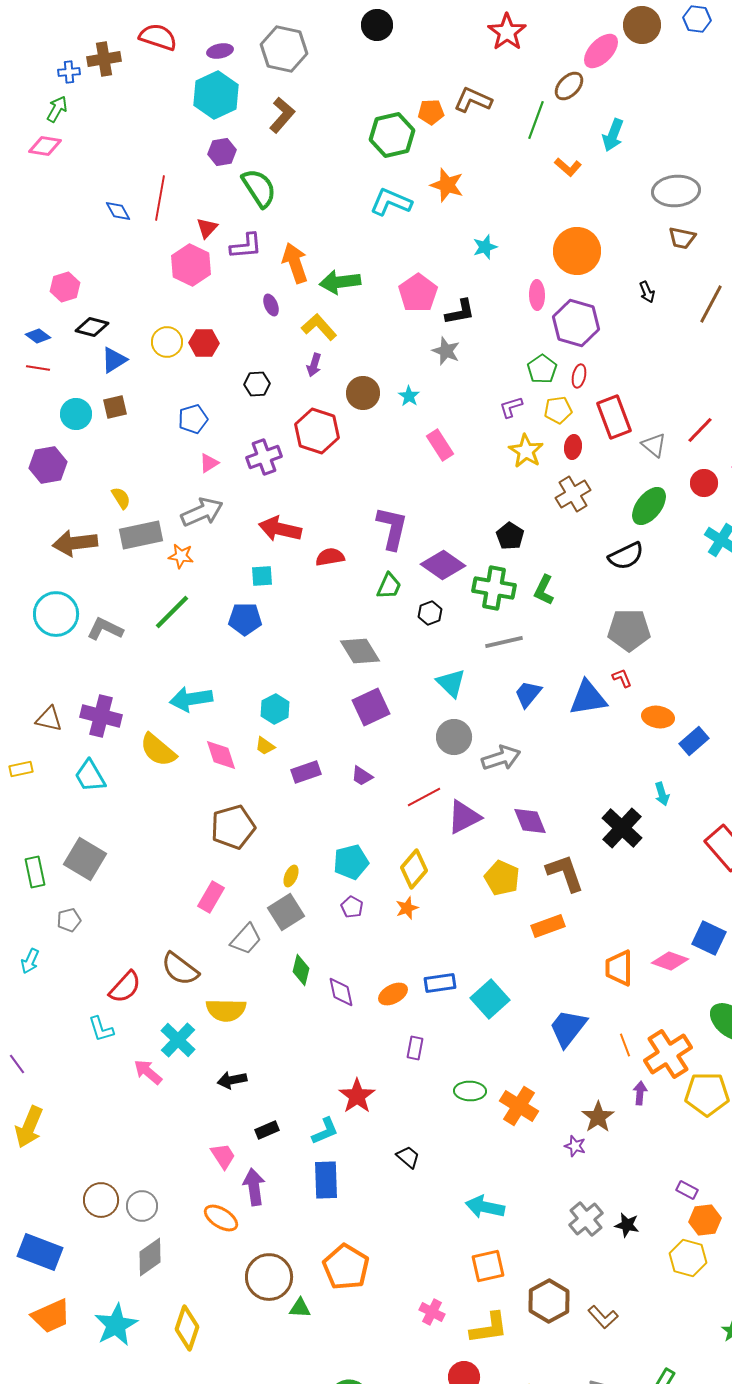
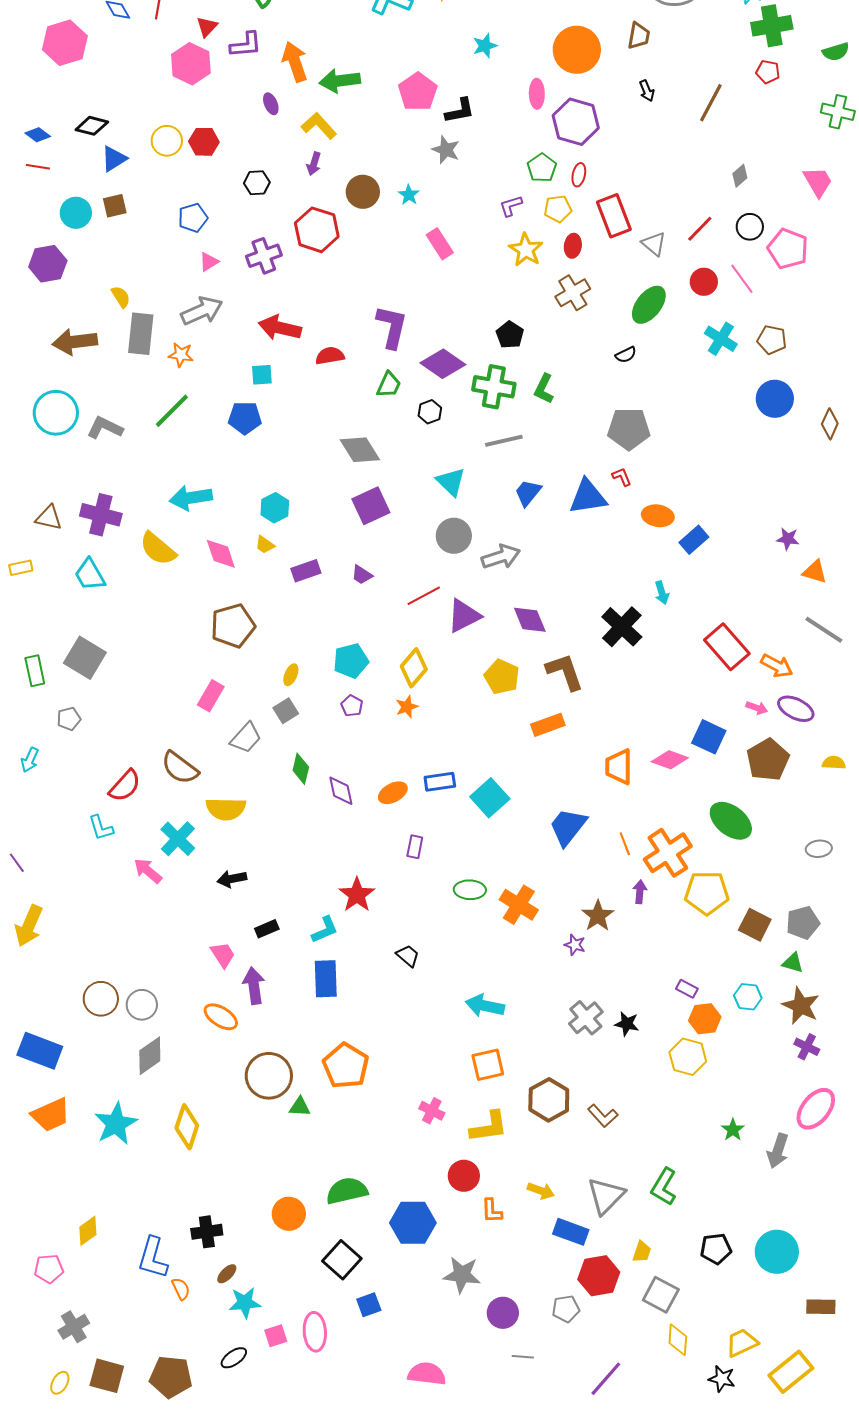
brown trapezoid: (682, 238) -> (639, 36), moved, turned -92
pink hexagon: (65, 287) -> (65, 43), moved, size x1.5
gray rectangle: (141, 535) -> (141, 334), turned -72
black semicircle: (626, 556) -> (626, 355), size x0.6
gray square: (286, 912) -> (286, 711), size x0.7

